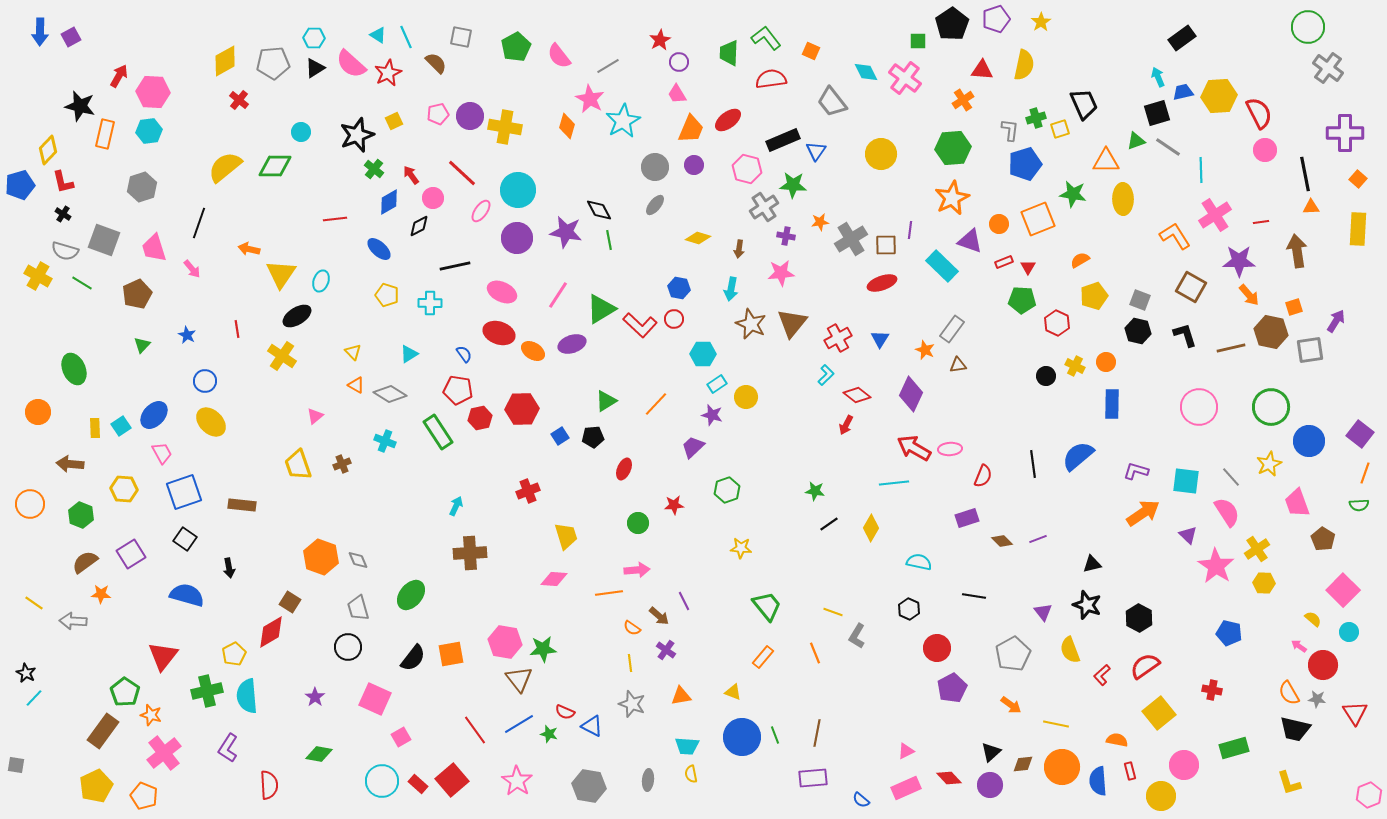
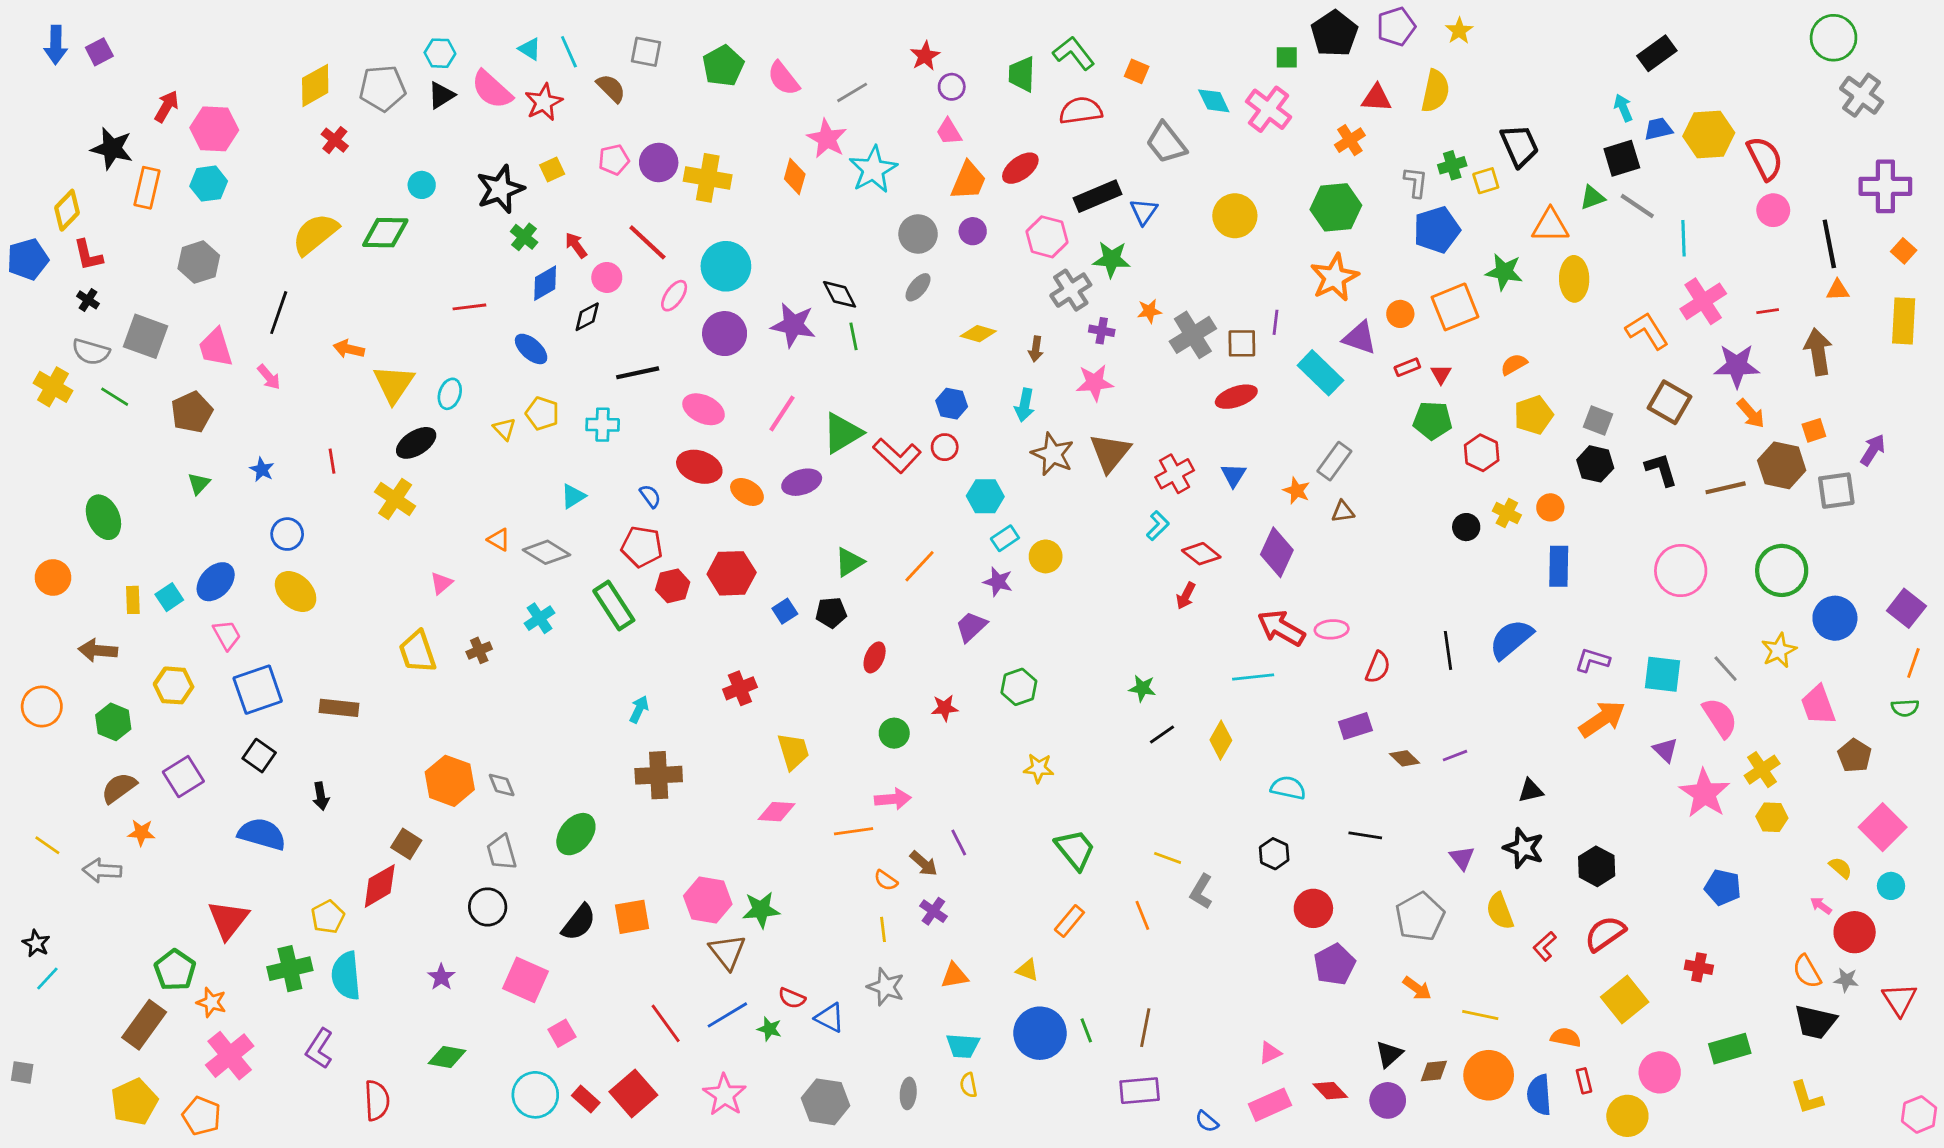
yellow triangle: (353, 352) -> (504, 429), moved
cyan cross: (385, 441) -> (539, 618), turned 35

